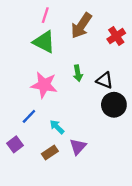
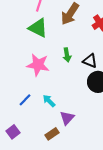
blue line: (29, 116) -> (25, 100), moved
purple square: (15, 144) -> (13, 132), moved
brown rectangle: (50, 152) -> (52, 134), moved

